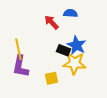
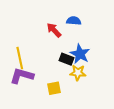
yellow star: (74, 63) -> (78, 73), size x0.7
purple L-shape: (20, 66) -> (22, 76), turned 95

